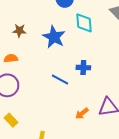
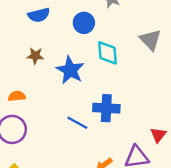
brown star: (19, 31) -> (35, 56), moved
blue cross: (83, 68) -> (106, 108), size x1.5

